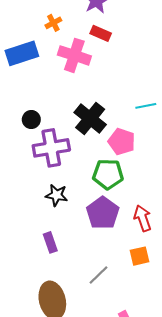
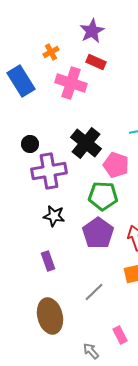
blue rectangle: (22, 53) -> (21, 81), turned 76

